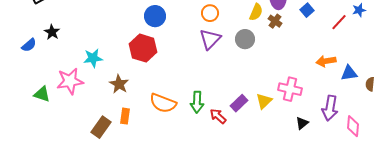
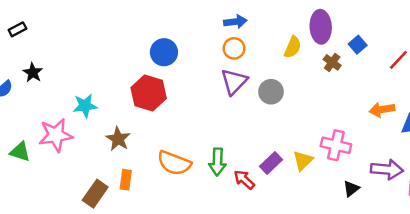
brown cross: (275, 21) -> (332, 62), moved
gray circle: (245, 39) -> (271, 92), moved
purple arrow: (330, 108) -> (387, 169), turned -95

